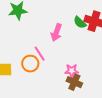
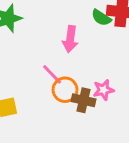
orange circle: (30, 64) -> (65, 90), moved
brown cross: (74, 82) -> (84, 100), moved

